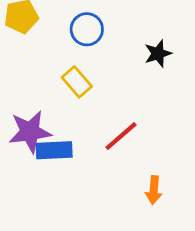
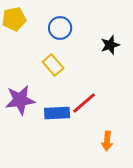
blue rectangle: (54, 150) -> (57, 113), moved

